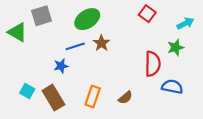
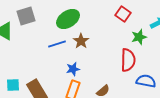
green star: (176, 47) -> (139, 37), moved
blue star: (61, 66) -> (73, 69), moved
cyan square: (27, 91) -> (13, 85), turned -32

